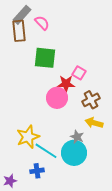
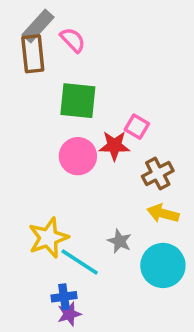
pink circle: (57, 98) -> (78, 156), moved
gray star: (77, 137) -> (120, 241), moved
cyan circle: (74, 153) -> (163, 265), moved
purple star: (10, 181) -> (69, 314), moved

